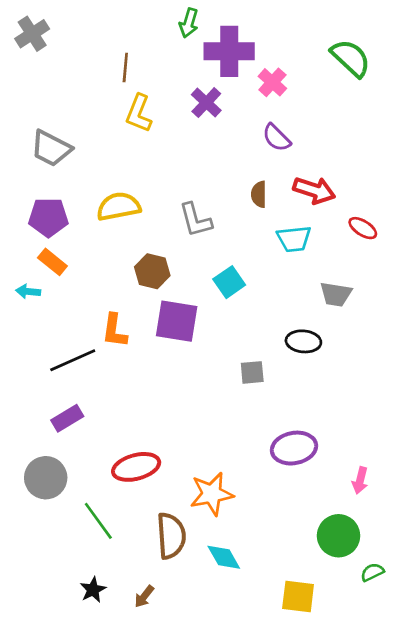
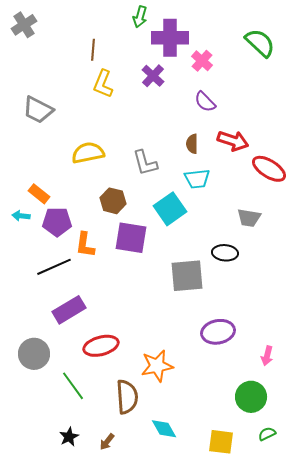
purple pentagon: (48, 217) -> (57, 222), moved
red ellipse: (363, 228) -> (269, 169), size x1.6
cyan trapezoid: (294, 239) -> (197, 179), moved
cyan square: (229, 282) -> (170, 209), size x1.4
gray square: (252, 372) -> (187, 276), size x1.8
purple rectangle: (67, 418) -> (69, 310), moved, size x1.4
cyan diamond: (224, 557) -> (164, 429), moved
green semicircle: (372, 572) -> (267, 434), moved

